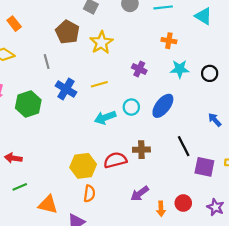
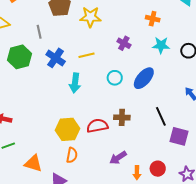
yellow star: (101, 43) -> (90, 17), turned 30
green hexagon: (28, 104) -> (19, 57), moved
cyan arrow: (105, 118) -> (75, 83), moved, turned -66

